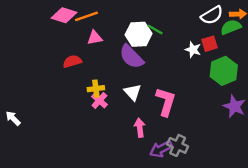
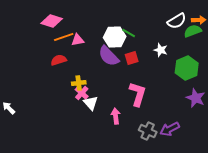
orange line: (86, 16) -> (64, 37), moved
red square: (210, 44) -> (132, 58), moved
white triangle: (133, 92) -> (91, 103), moved
purple arrow: (161, 149) -> (170, 129), moved

